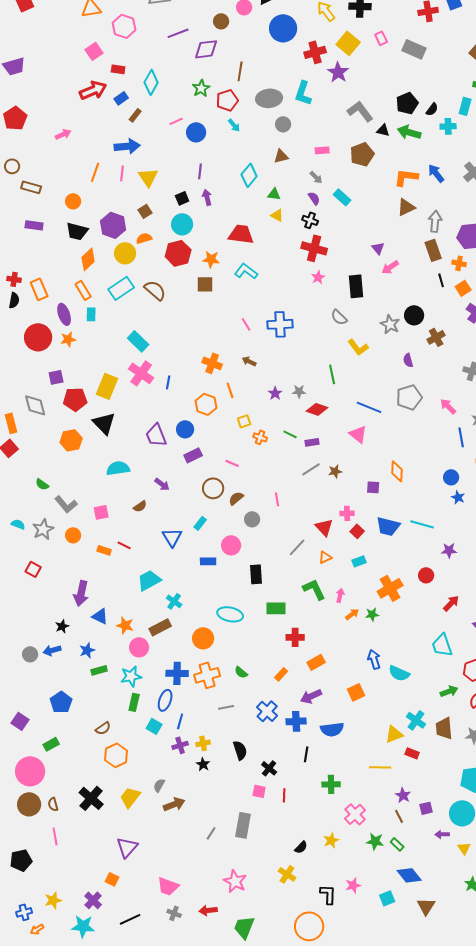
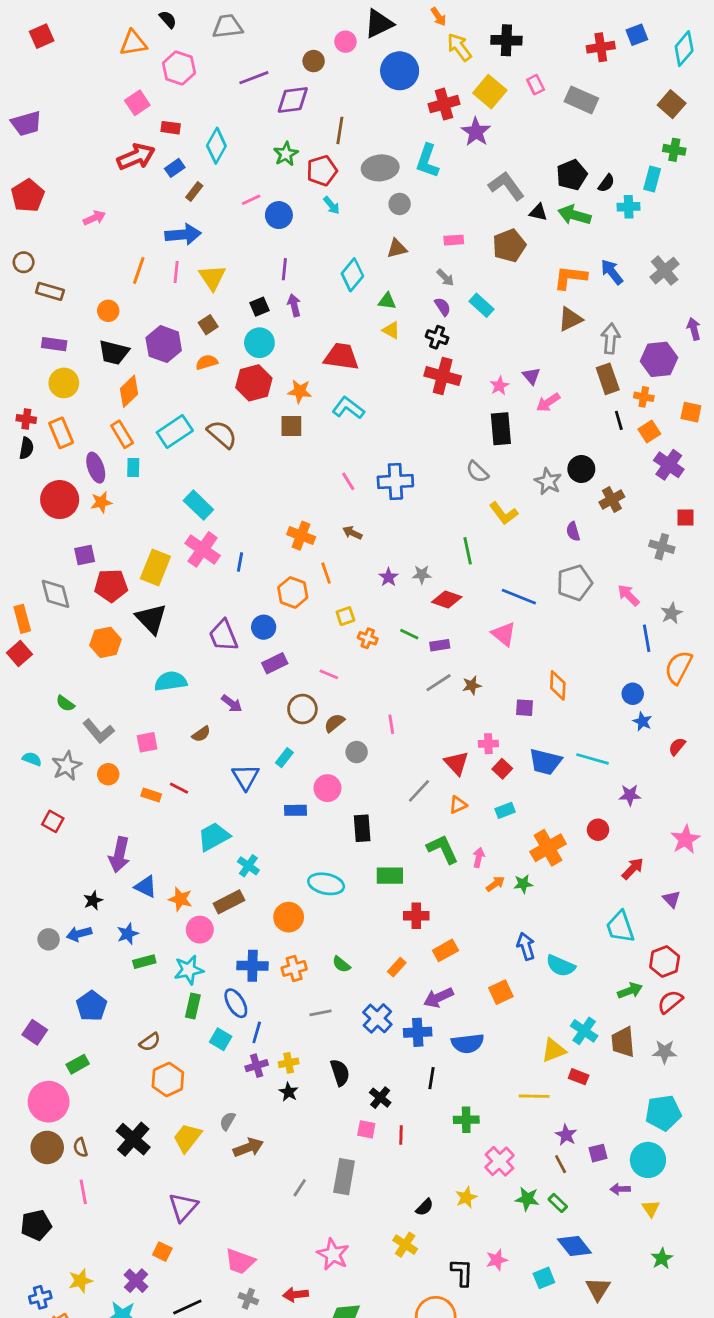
yellow circle: (125, 253) -> (64, 383), moved
pink star: (318, 277) -> (499, 386), moved
orange cross: (207, 675) -> (294, 968), size x0.7
blue ellipse: (165, 700) -> (236, 1003), turned -50

